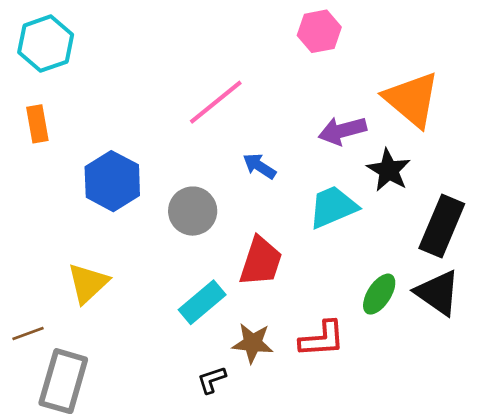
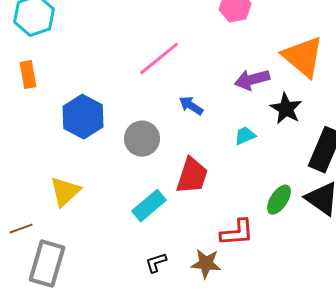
cyan trapezoid: (333, 207) -> (245, 136), size x0.6
brown star: (253, 343) -> (206, 264), moved

